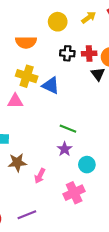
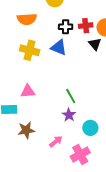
blue triangle: (51, 85) -> (59, 47), moved
pink triangle: (15, 101) -> (28, 91), moved
green line: (68, 129) -> (71, 96), turned 42
pink arrow: (40, 176) -> (56, 141), moved, turned -152

